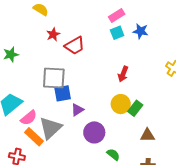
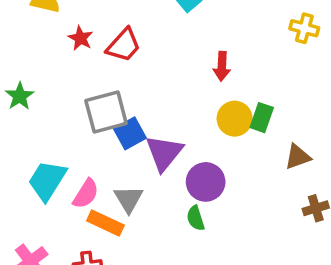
purple triangle: (77, 110) -> (164, 153), size x1.6
gray triangle: (50, 128) -> (129, 199), size x0.7
green semicircle: (113, 154) -> (196, 218), moved, turned -128

